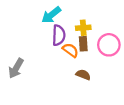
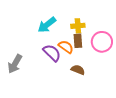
cyan arrow: (51, 15) -> (47, 25), moved
purple semicircle: (59, 35) -> (52, 53), moved, turned -48

